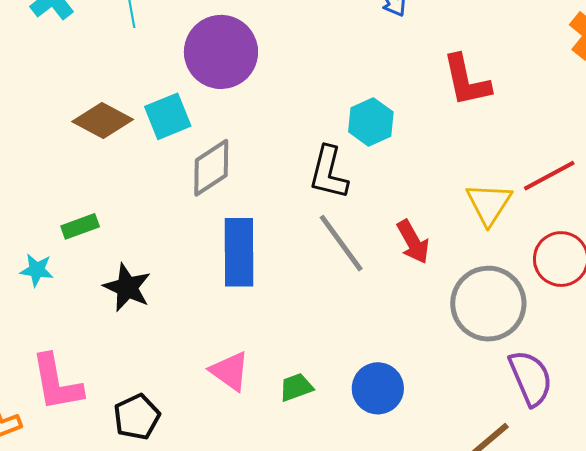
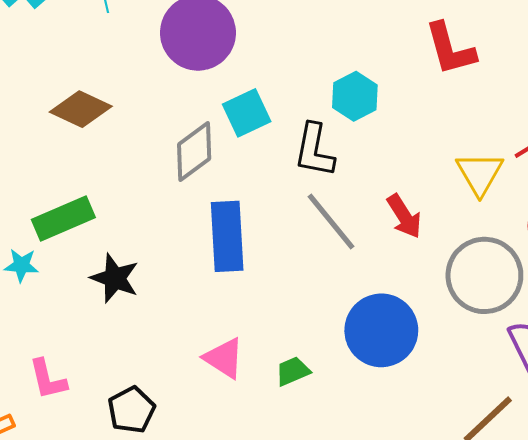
cyan square: (168, 116) -> (247, 113), moved
green rectangle: (80, 226) -> (63, 218), size x1.6
pink L-shape: (57, 383) -> (48, 379), size x0.7
blue circle: (378, 388) -> (381, 330), moved, size x1.4

